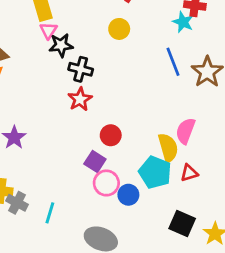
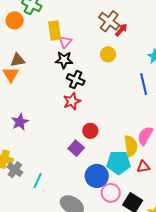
pink triangle: (48, 31) -> (65, 42), moved
cyan pentagon: (155, 172) -> (119, 163), turned -30
pink circle: (106, 183) -> (111, 193), moved
blue circle: (128, 195) -> (97, 176), size x1.5

